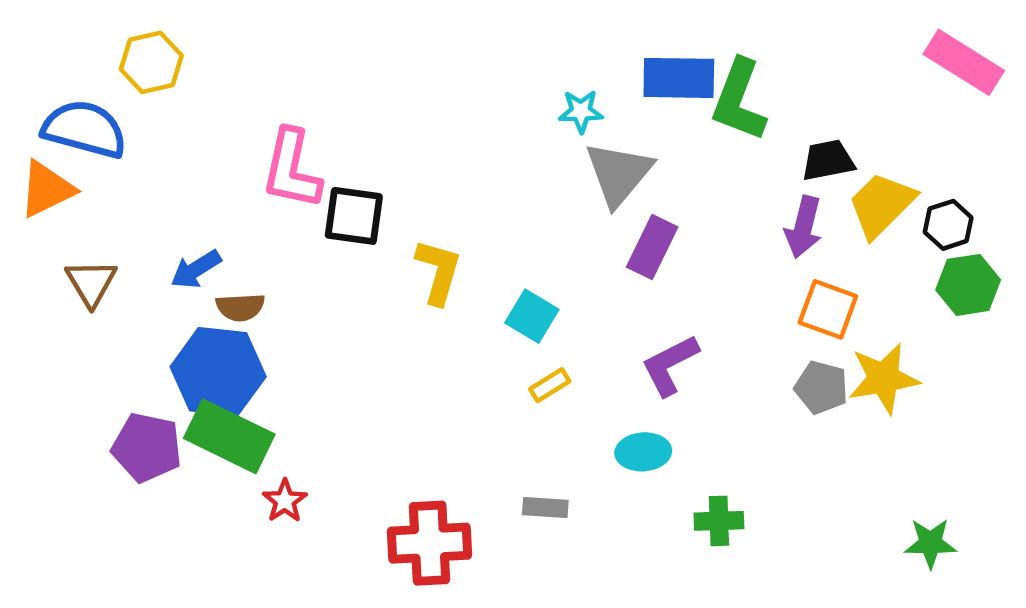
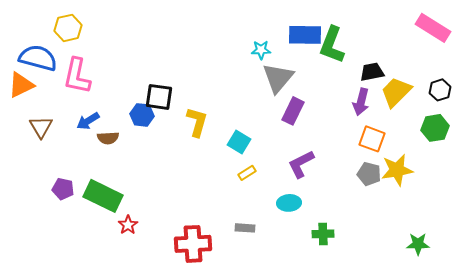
pink L-shape: (292, 169) -> (77, 76), moved
black hexagon: (948, 225) -> (440, 90), moved
blue hexagon: (218, 372) -> (142, 115), moved, size x0.6
purple pentagon: (147, 447) -> (63, 189), moved, size x0.7

